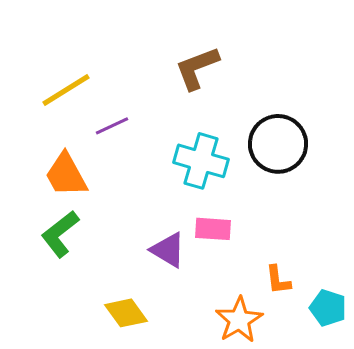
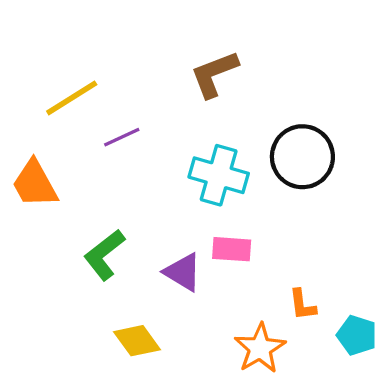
orange trapezoid: (66, 175) -> (35, 184), moved
green L-shape: (60, 234) -> (104, 255), moved

